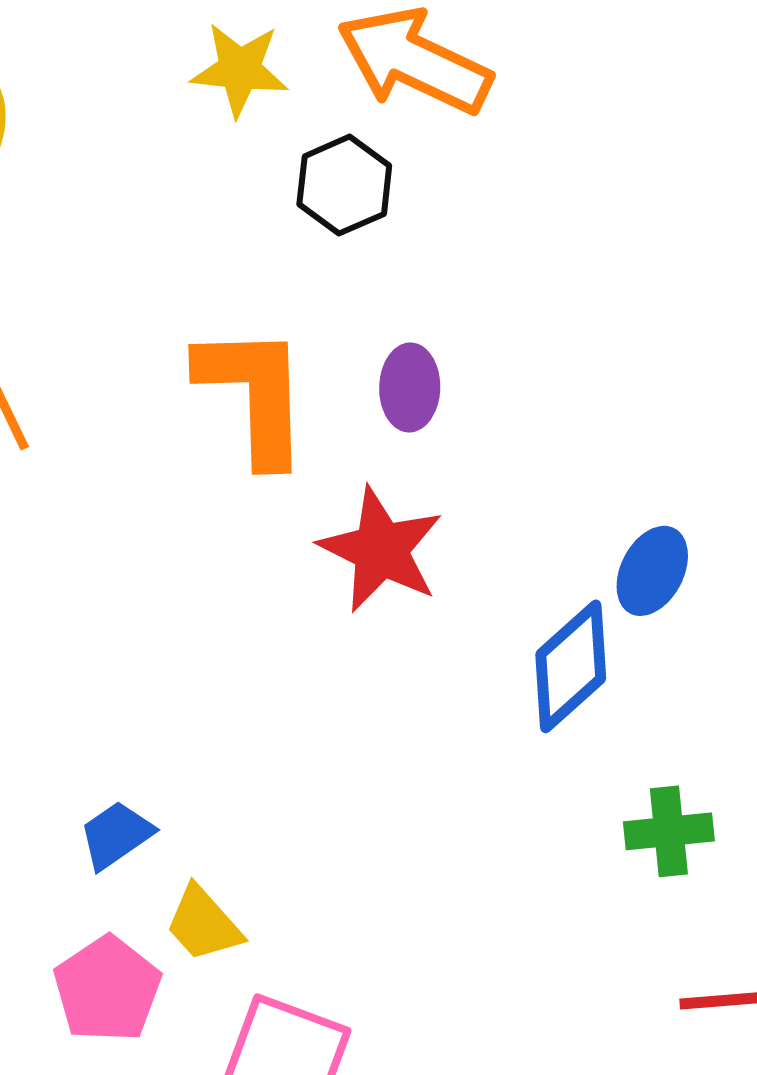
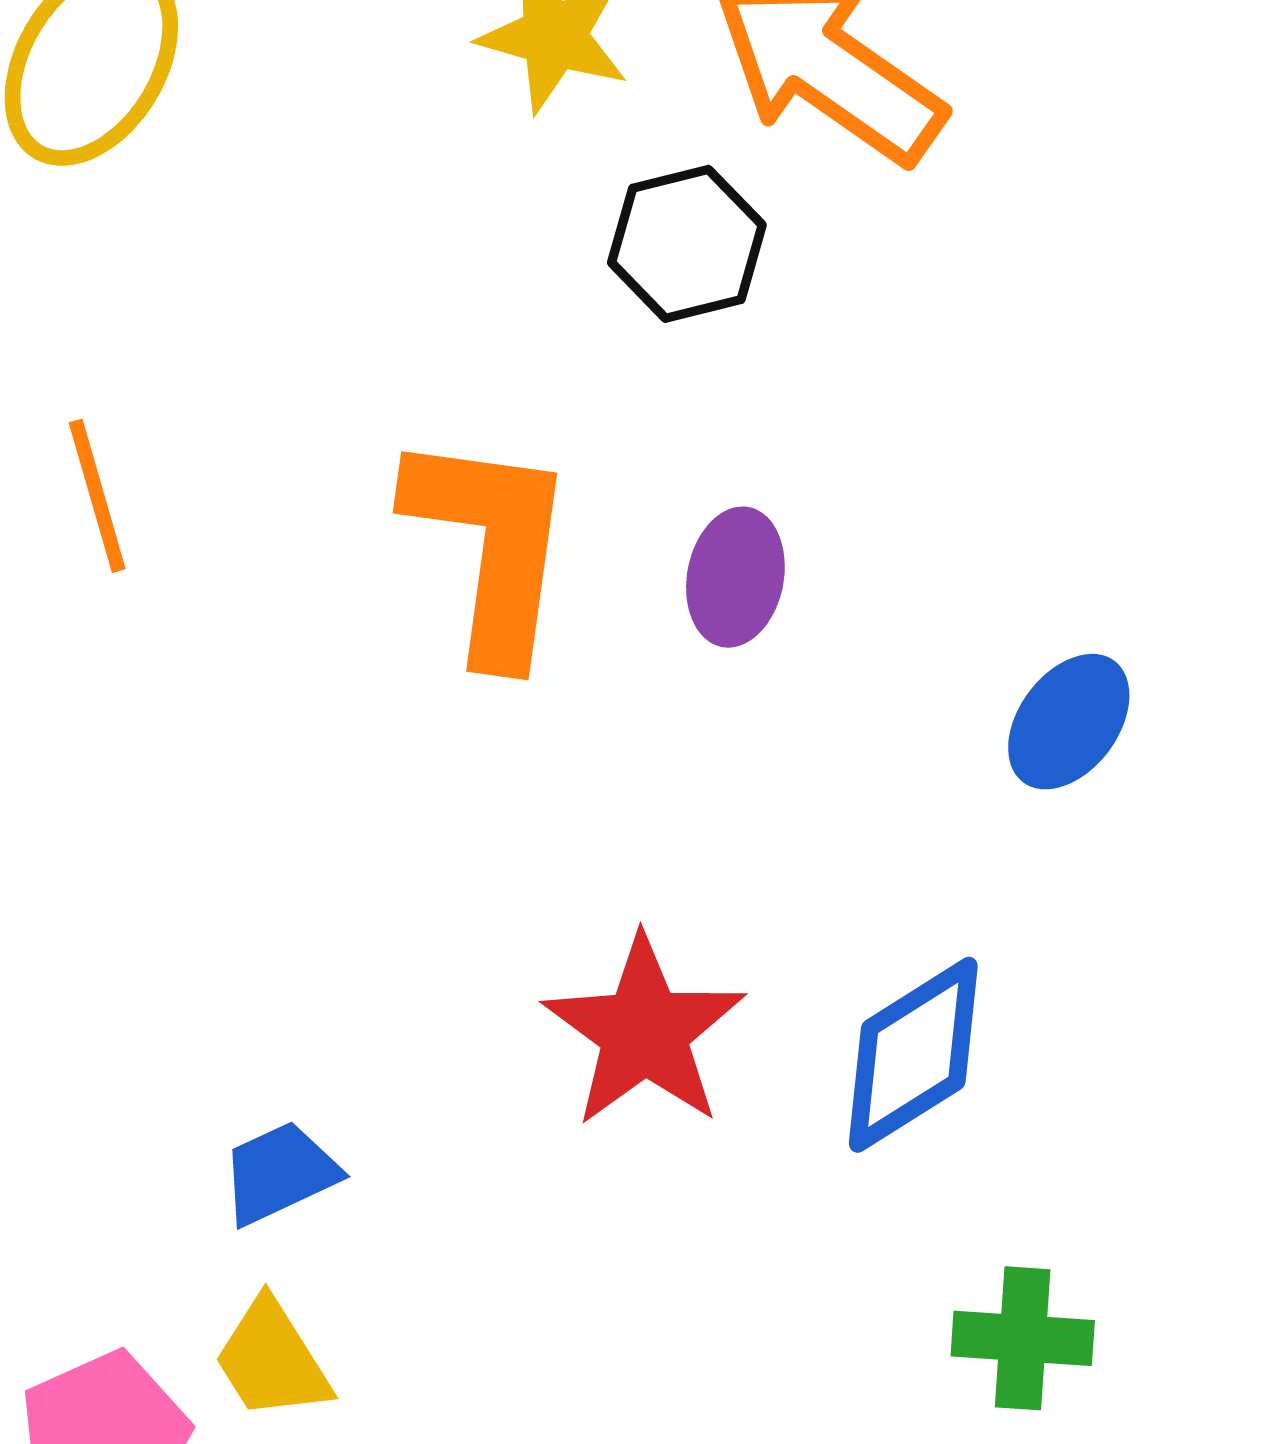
red star: (381, 550) -> (644, 1032), moved
blue ellipse: (652, 571) -> (1069, 722), moved
blue trapezoid: (116, 835) -> (280, 1173), moved

